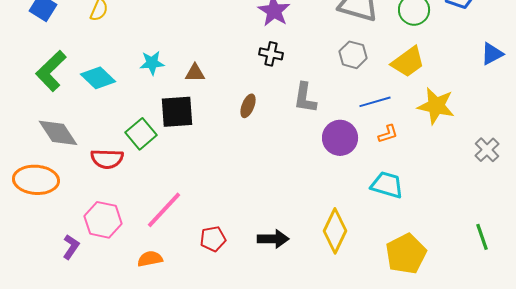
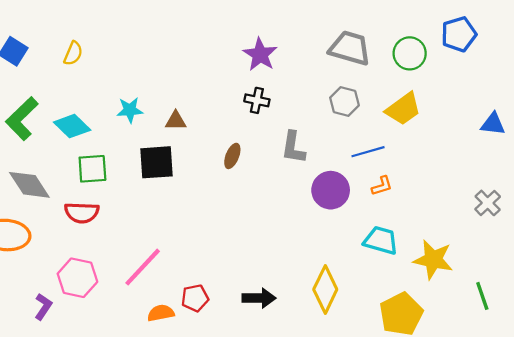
blue triangle: (492, 54) -> (493, 124), moved, turned 35
yellow star: (436, 106) -> (433, 260), moved
green square: (141, 134) -> (92, 169), moved, turned 36
orange semicircle: (150, 259) -> (161, 313), moved

